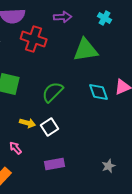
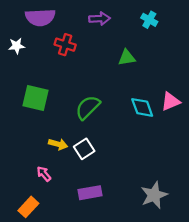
red cross: (34, 39) -> (65, 45), size x0.7
green triangle: (86, 50) -> (127, 58), size x0.6
gray star: (109, 166) -> (154, 195), size x1.6

